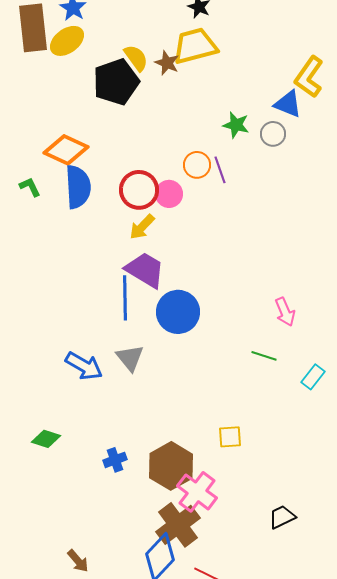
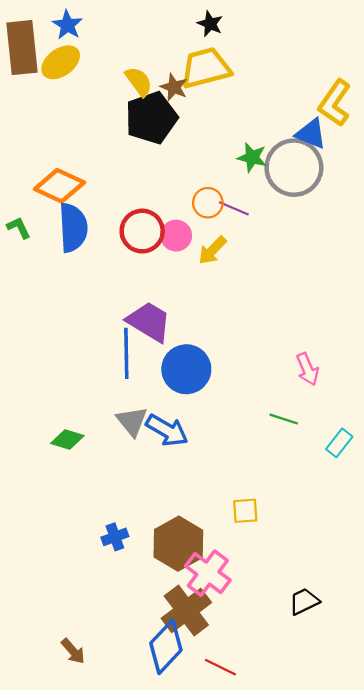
black pentagon: (116, 82) -> (151, 118), moved
gray circle: (273, 134) -> (294, 168), size x2.0
purple line: (220, 170) -> (234, 208), turned -48
yellow arrow: (142, 227) -> (212, 250), moved
blue arrow: (84, 366) -> (167, 430), moved
green diamond: (46, 439) -> (67, 439), moved

